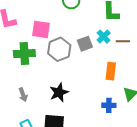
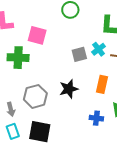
gray hexagon: (59, 49) -> (35, 96), moved
black star: (59, 92) -> (69, 89), moved
gray arrow: (23, 95) -> (11, 109), moved

